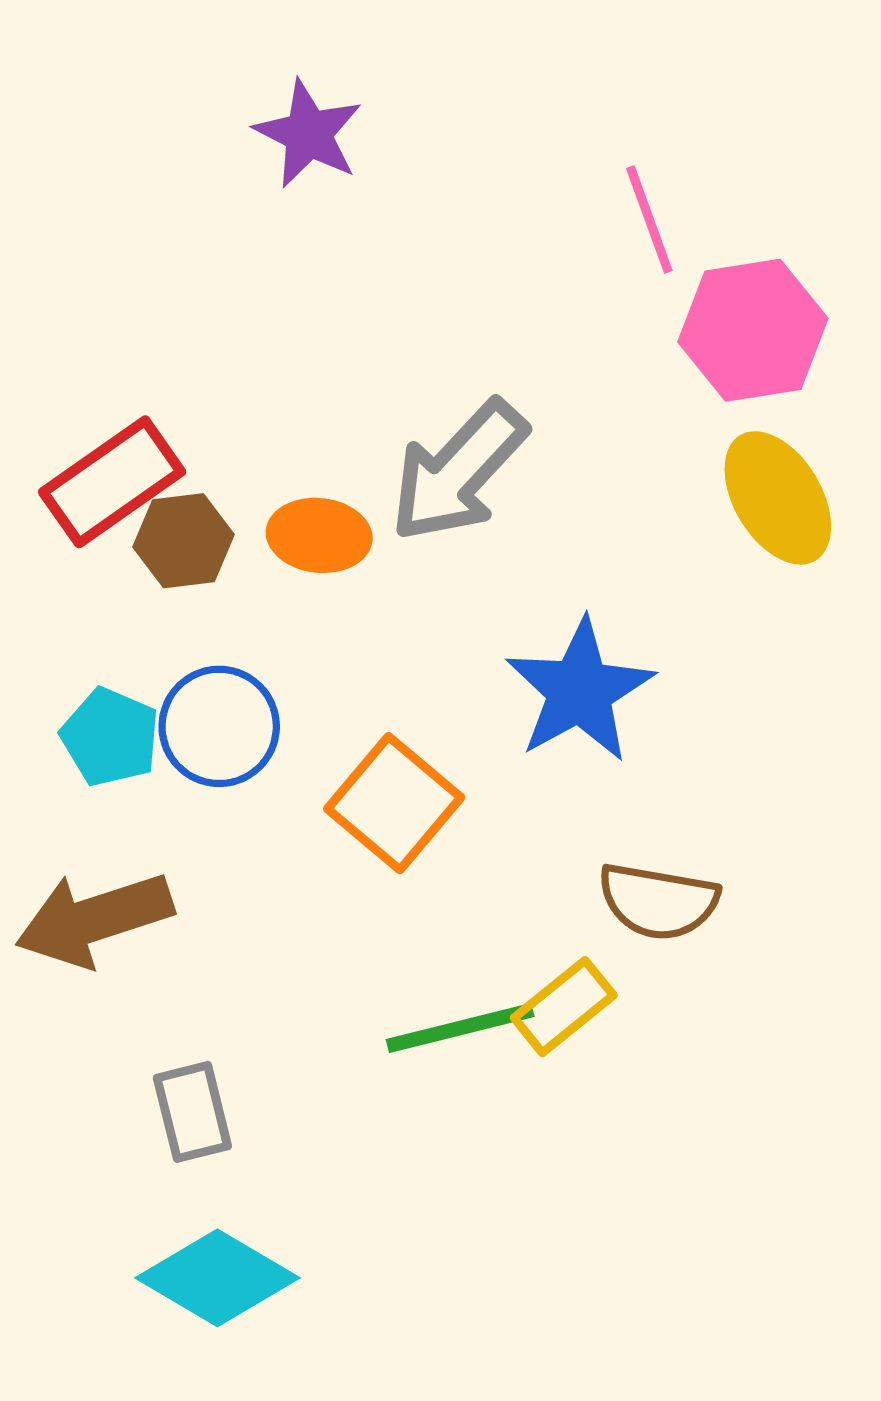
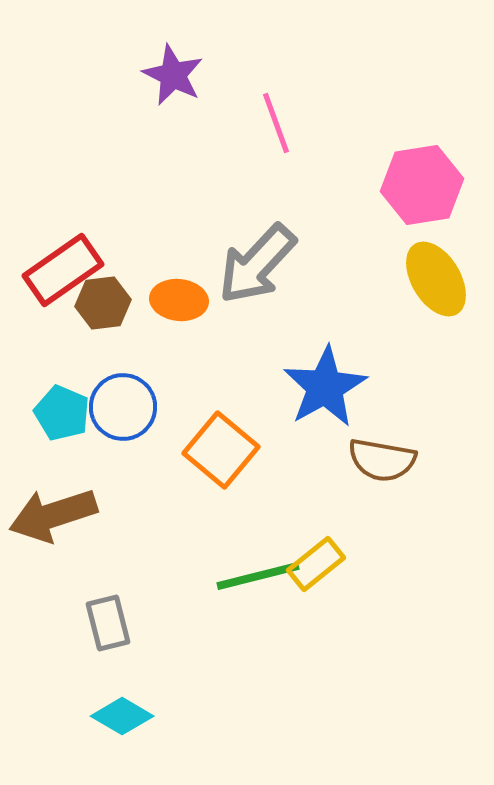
pink line: (649, 219) -> (276, 123), moved
brown semicircle: (658, 901) -> (382, 460), moved
cyan diamond: (217, 1278) -> (122, 716), size x0.7

